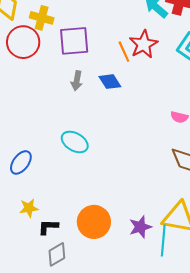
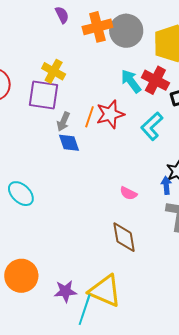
yellow cross: (42, 18) -> (54, 71), moved
orange line: (124, 52) -> (90, 117), turned 30
gray arrow: (77, 81) -> (63, 122), moved

